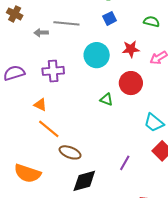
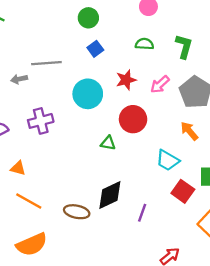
orange triangle: (40, 105) -> (18, 168), moved
orange line: (49, 129) -> (29, 201), moved
orange semicircle: (27, 173) -> (32, 244), turned -32
black diamond: (84, 181) -> (110, 195), moved

